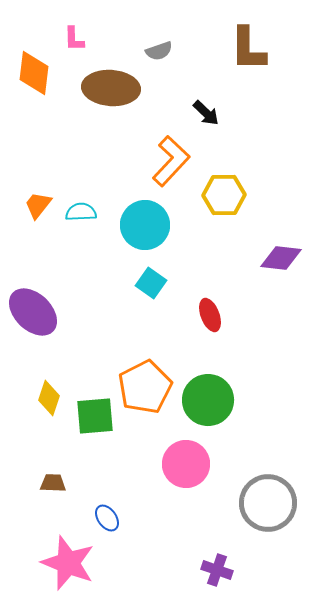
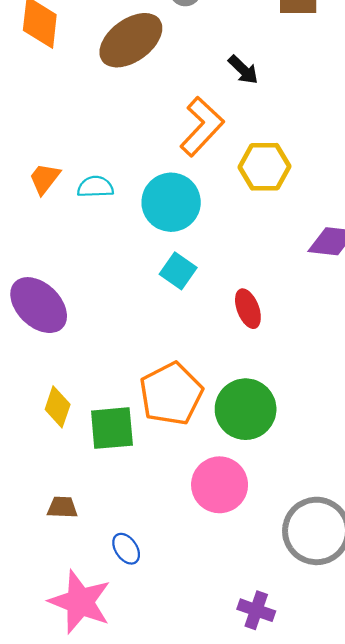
brown ellipse: (111, 88) -> (131, 40), turned -40

